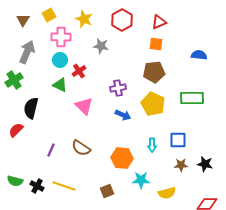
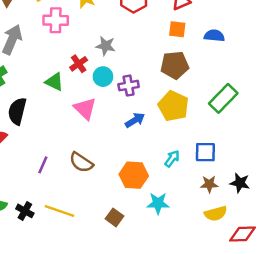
gray star: (101, 46) -> (106, 46), moved
blue semicircle: (199, 55) -> (214, 36), moved
cyan circle: (60, 60) -> (103, 77), moved
green rectangle: (192, 98) -> (223, 98), turned -45
blue arrow: (123, 115) -> (135, 120), turned -56
cyan arrow: (152, 145) -> (172, 159), turned -144
brown square: (107, 191) -> (114, 217), turned -32
yellow semicircle: (167, 193) -> (216, 214), moved

